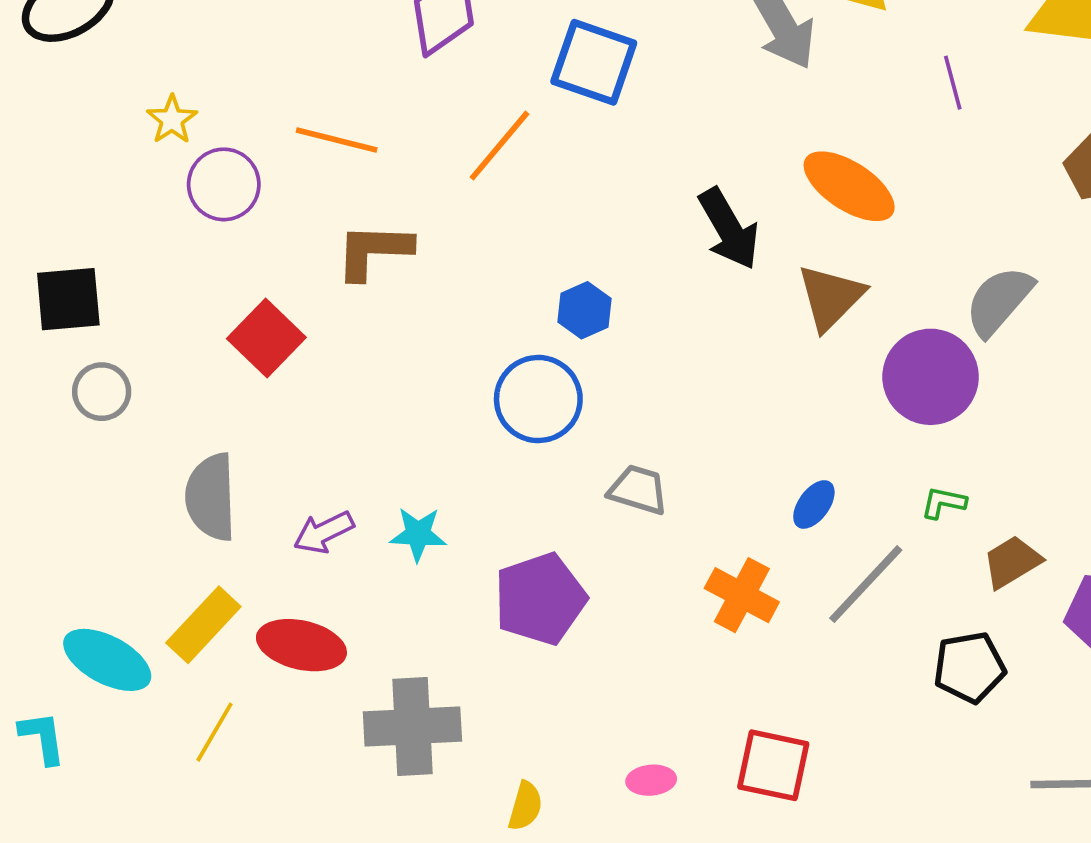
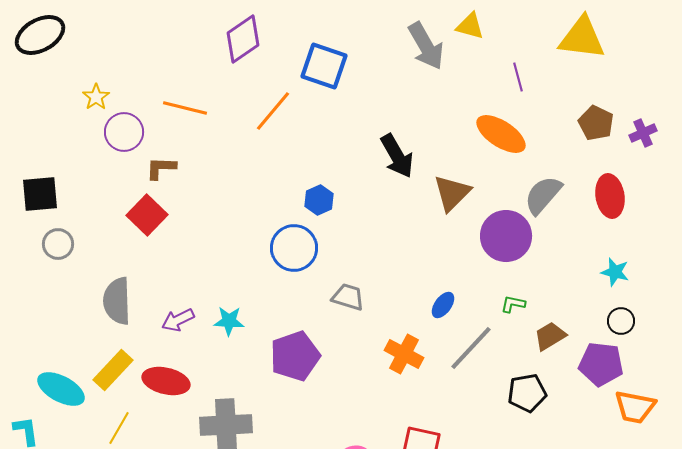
orange ellipse: (849, 186) -> (501, 134), moved
brown L-shape: (374, 251) -> (161, 168), moved, size x0.7

